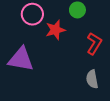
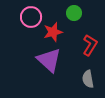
purple triangle: (21, 59) -> (49, 60), moved, turned 32

